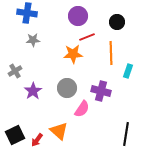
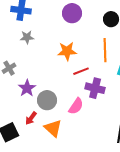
red line: (87, 37) -> (81, 71), moved
gray circle: (67, 88) -> (47, 100), moved
red arrow: (37, 140) -> (31, 118), moved

